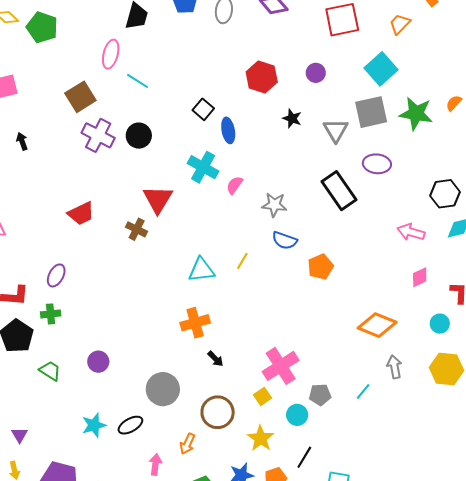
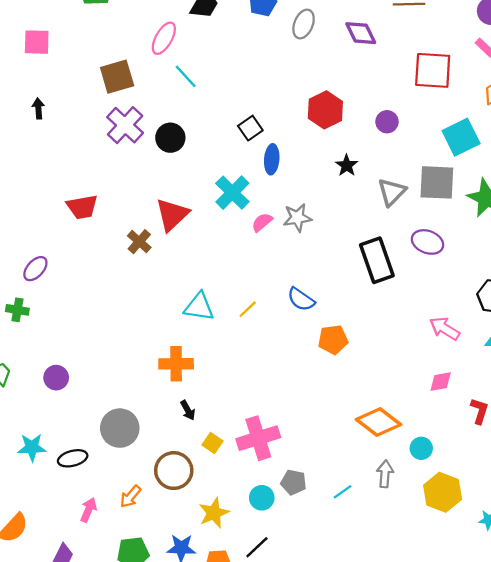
gray star: (274, 205) -> (297, 218), moved, turned -30
cyan circle: (440, 324) -> (421, 448), moved
yellow square: (263, 396) -> (212, 443), moved, turned -36

